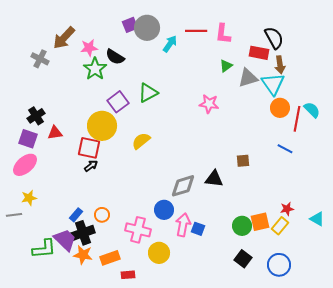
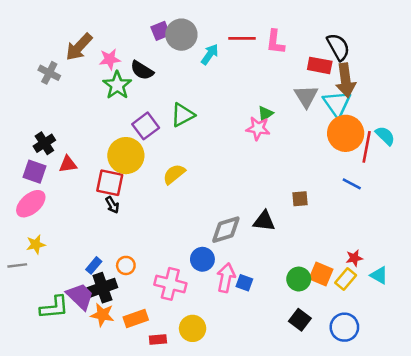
brown arrow: (280, 65) -> (346, 80), size x1.5
green triangle: (226, 66) -> (265, 114), moved
gray triangle: (248, 78) -> (306, 96), turned -45
orange circle: (280, 108) -> (346, 133), size x1.5
black arrow: (91, 166) -> (112, 205), turned 96
cyan triangle: (317, 219) -> (379, 275), moved
orange square: (260, 222) -> (321, 274), turned 36
yellow circle: (159, 253) -> (193, 328), moved

